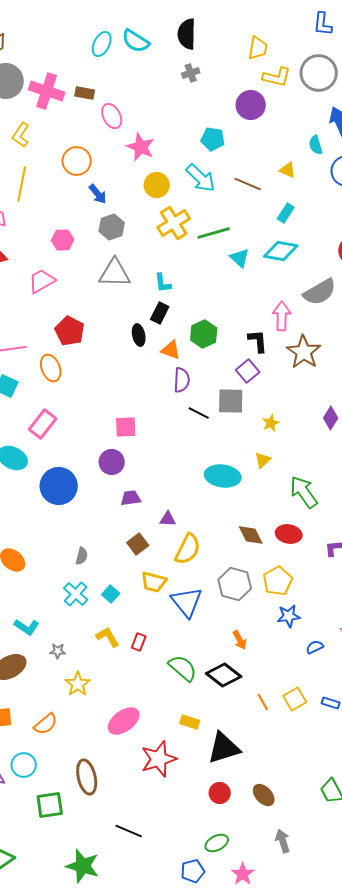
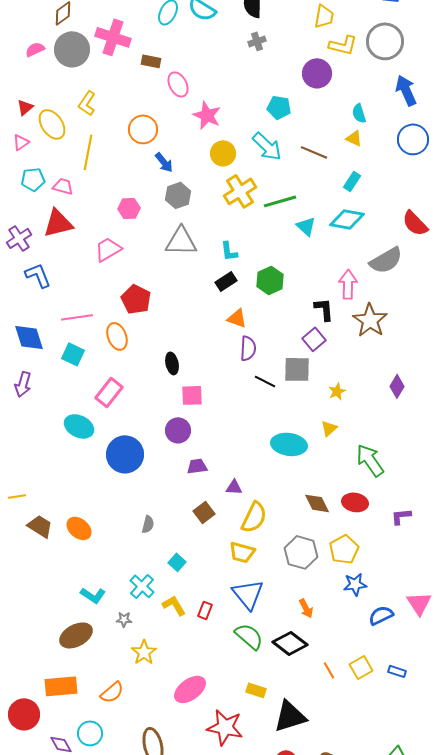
pink cross: (47, 91) -> (113, 37), moved
cyan semicircle: (316, 145) -> (359, 113), moved
black rectangle: (160, 313) -> (226, 281), turned 30
green hexagon: (204, 334) -> (270, 280), moved
black ellipse: (139, 335) -> (172, 363), moved
yellow trapezoid: (154, 582) -> (242, 552), moved
cyan cross: (76, 594) -> (142, 586), moved
blue triangle: (187, 602) -> (248, 594), moved
blue semicircle: (315, 647) -> (381, 615), size x1.4
red star: (159, 759) -> (225, 727), turned 30

